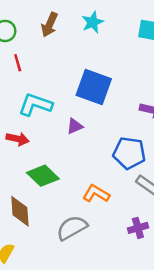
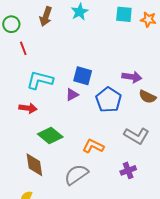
blue square: (94, 87) -> (83, 76), moved, size x0.7
blue pentagon: (129, 153) -> (109, 100), moved, turned 30

